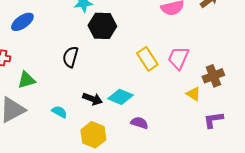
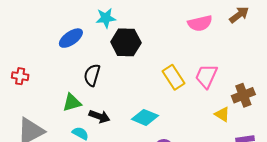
blue ellipse: (22, 22) -> (71, 38), moved
green triangle: (26, 80) -> (72, 103), moved
black arrow: (92, 99) -> (99, 116), moved

